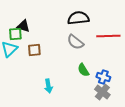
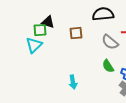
gray semicircle: (75, 42) -> (110, 42), moved
brown square: (34, 50) -> (76, 33), moved

